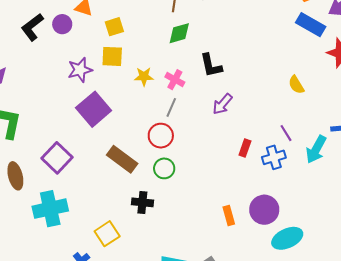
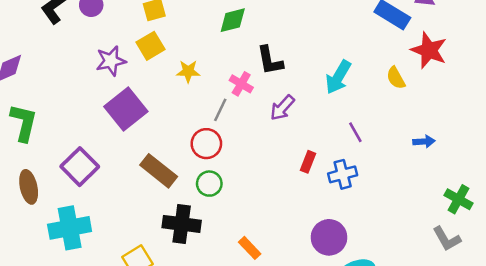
yellow square: (112, 56) -> (150, 46), turned -35
pink cross: (175, 80) -> (241, 84), moved
yellow semicircle: (296, 85) -> (396, 78), moved
purple line: (286, 133) -> (355, 132), moved
cyan arrow: (316, 149) -> (338, 77), moved
black cross: (142, 202) -> (182, 224), size x1.4
orange rectangle: (229, 216) -> (250, 248), moved, turned -30

